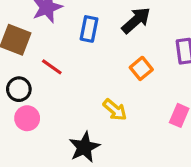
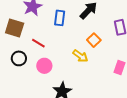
yellow arrow: (115, 110) -> (80, 56), moved
pink circle: (27, 118) -> (44, 66), moved

